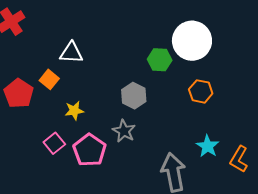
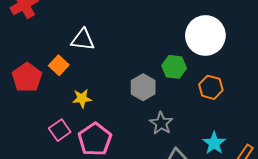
green hexagon: (160, 60) -> (174, 67), moved
gray star: (124, 131) -> (161, 123), moved

